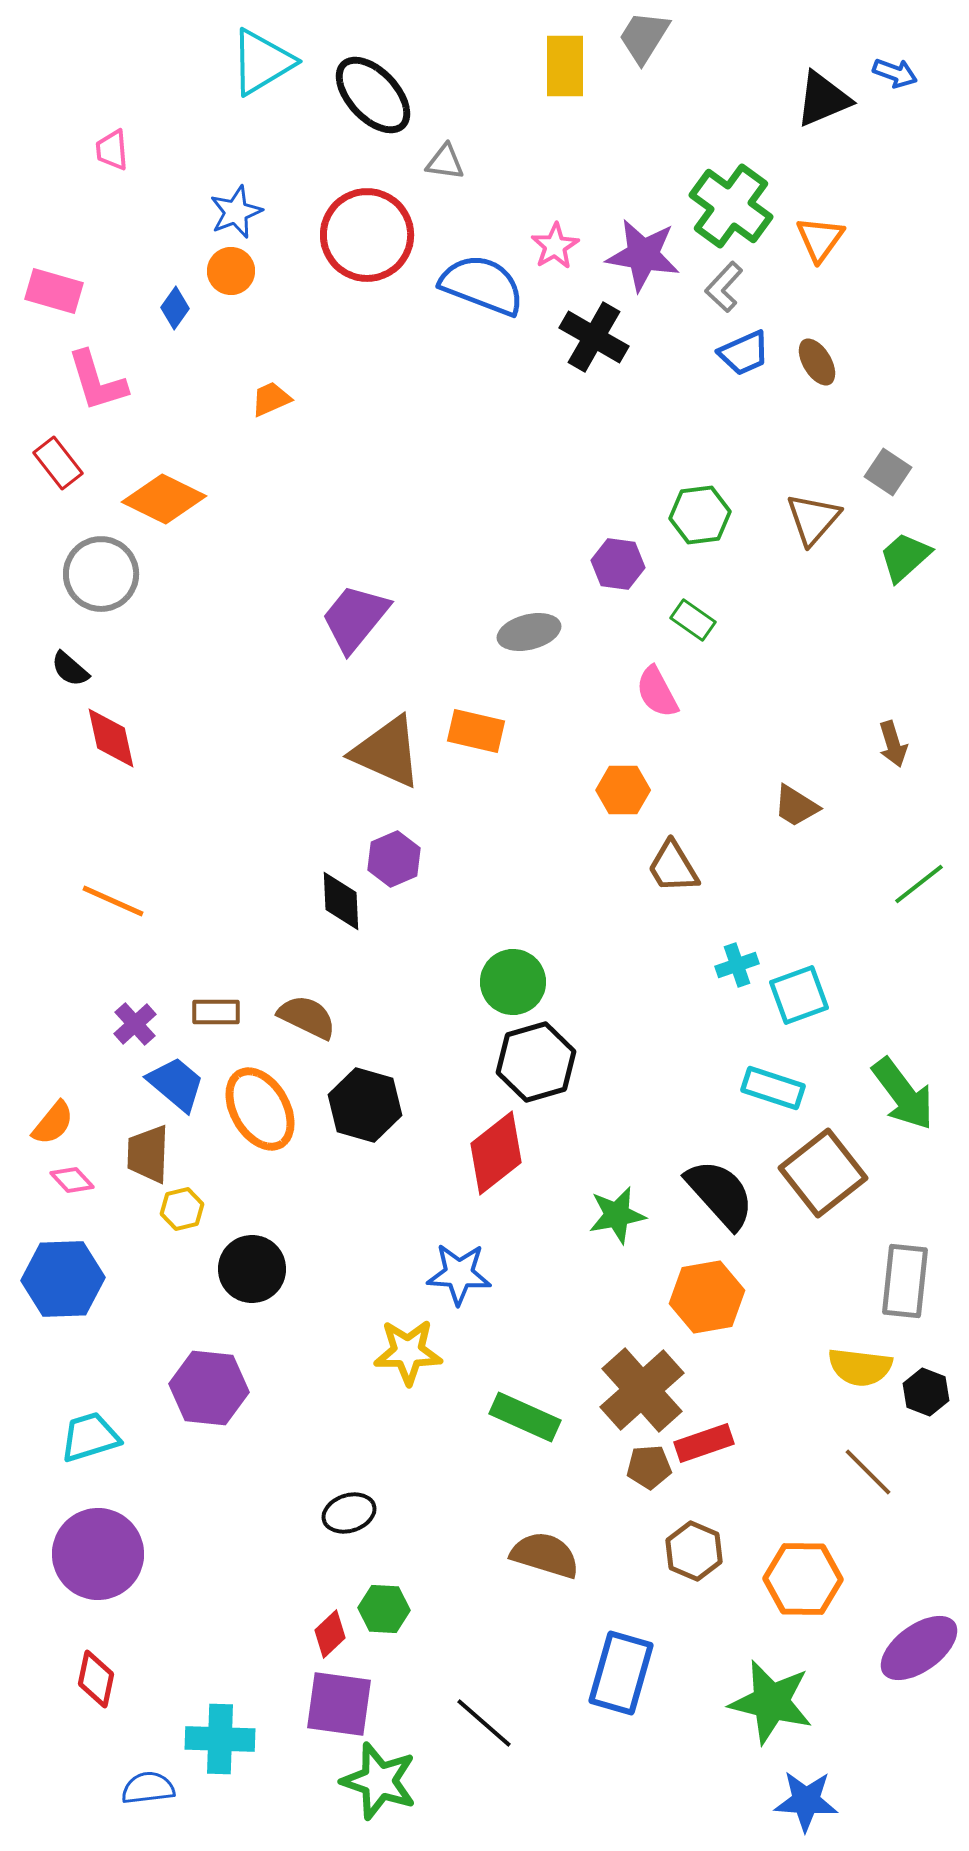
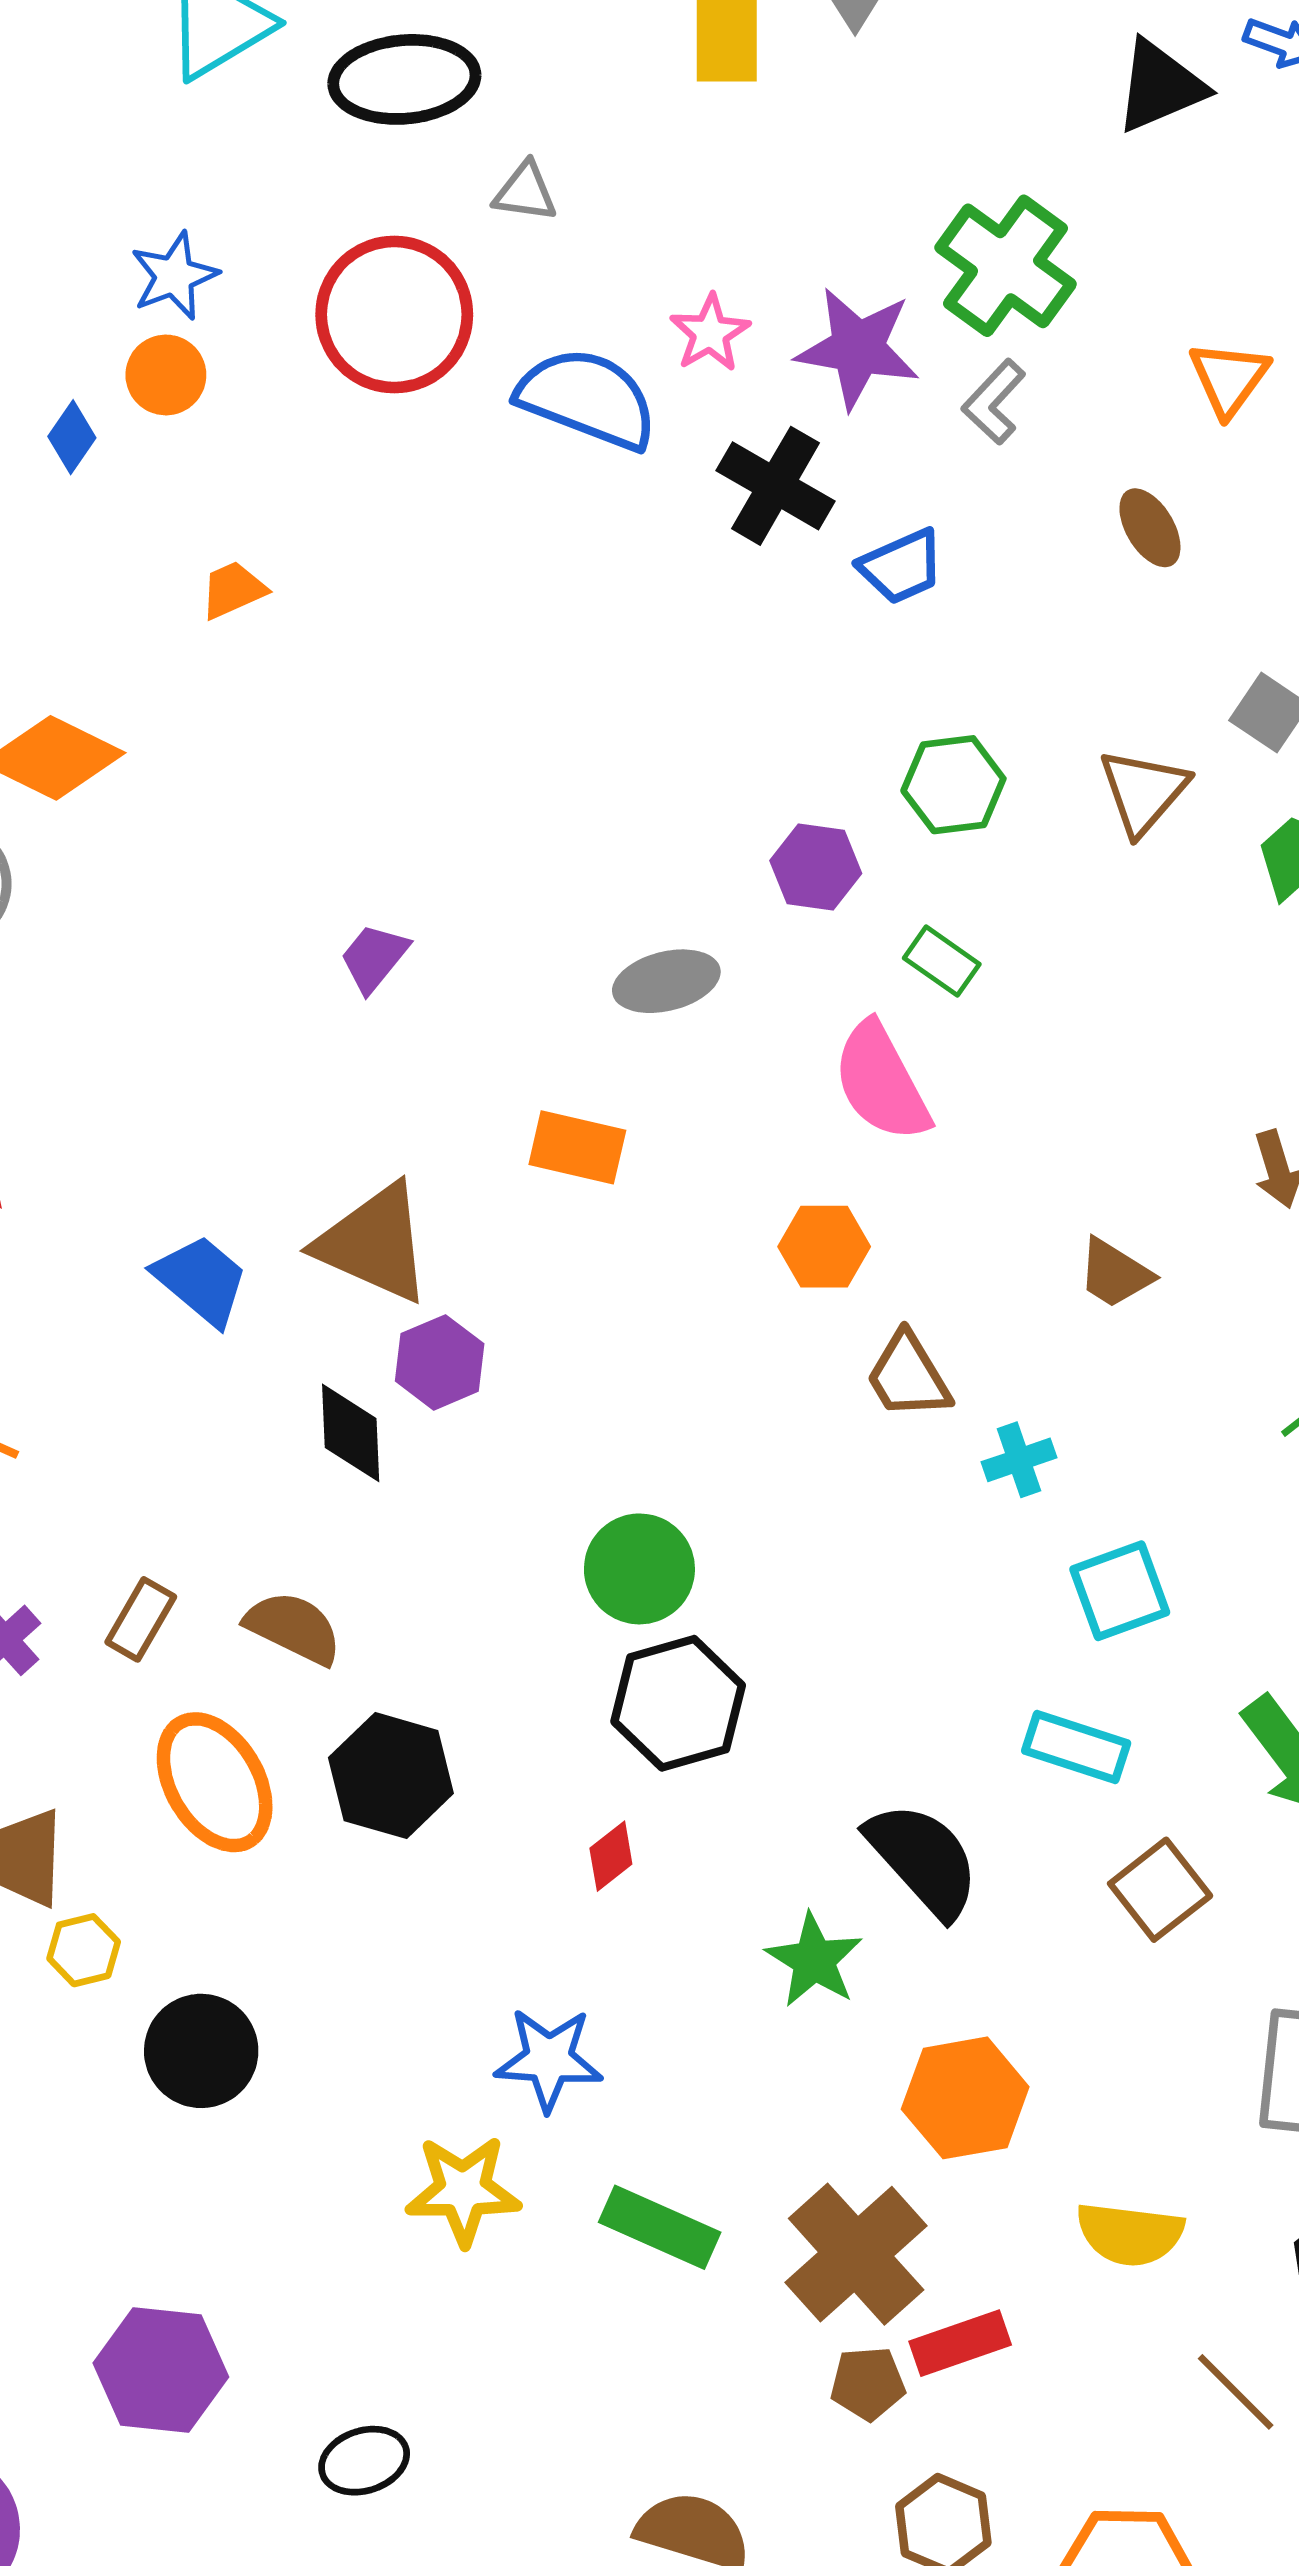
black ellipse: (373, 95) -> (404, 79), turned -52
orange triangle: (820, 239) -> (1229, 378), moved
blue trapezoid: (744, 353) -> (901, 566), moved
purple trapezoid: (355, 618) -> (374, 958), size x0.6
pink semicircle: (657, 692) -> (881, 1082), size x1.4
brown triangle: (387, 752) -> (374, 1243), moved
cyan cross: (737, 965) -> (1019, 1460), moved
brown rectangle: (216, 1012) -> (141, 1619), turned -60
blue trapezoid: (176, 1084) -> (201, 1280), moved
red diamond: (496, 1153) -> (611, 1856), size x0.5
brown square: (823, 1173) -> (1160, 1890), size x0.7
black semicircle: (720, 1194) -> (923, 1859), moved
green star: (617, 1215) -> (814, 1960), turned -30
yellow semicircle: (860, 1367) -> (1130, 2234), moved
purple hexagon: (209, 1388) -> (161, 2370), moved
green rectangle: (525, 1417) -> (660, 2227), moved

